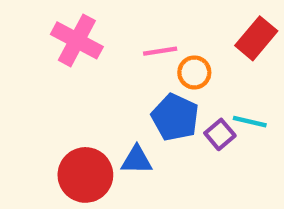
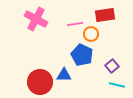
red rectangle: (256, 38) -> (105, 15), moved, turned 42
cyan line: (250, 122) -> (117, 85), moved
purple square: (220, 134) -> (112, 66), moved

